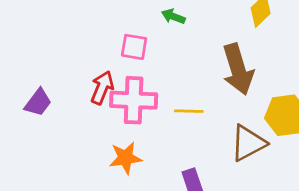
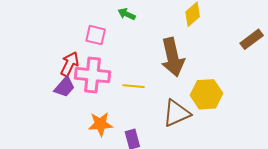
purple trapezoid: (38, 103) -> (65, 87), moved
orange star: (125, 158) -> (100, 124), moved

